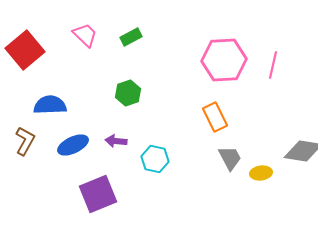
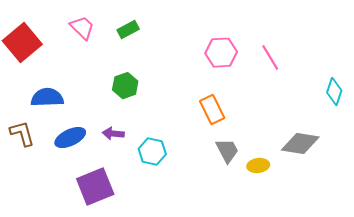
pink hexagon: (224, 60) -> (221, 53), size x0.7
pink line: (273, 65) -> (270, 58), turned -44
brown L-shape: (25, 141) -> (22, 134), turned -44

